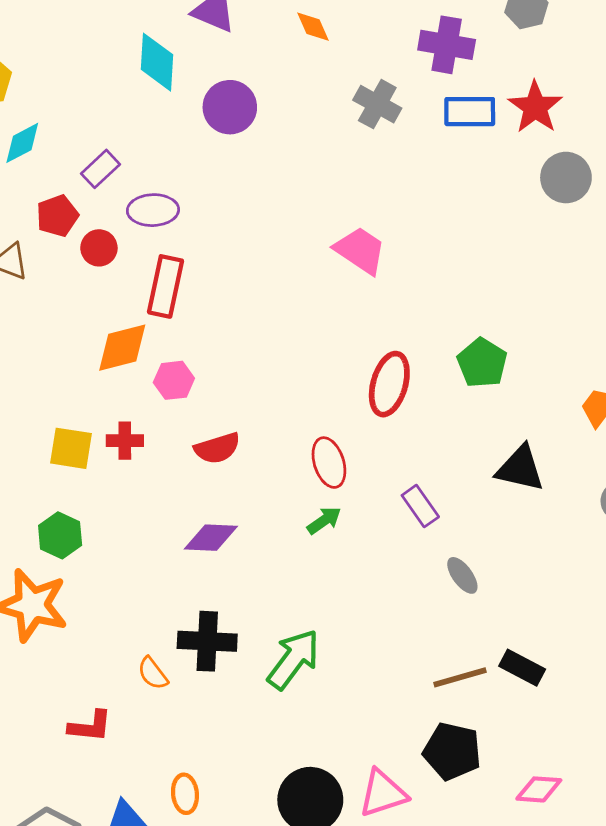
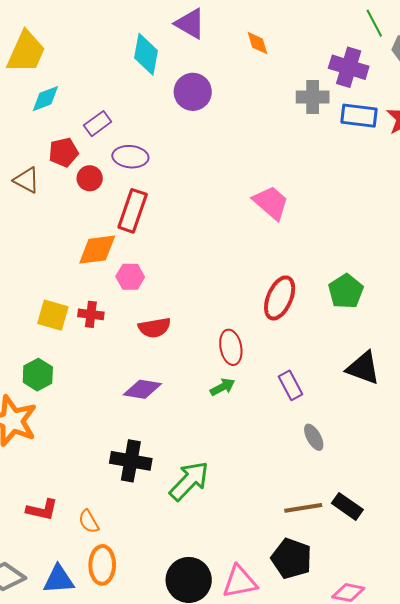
gray cross: (377, 104) -> (313, 97), moved, turned -36
orange semicircle: (153, 673) -> (89, 521), moved
orange ellipse: (185, 794) -> (102, 565), size x1.4

